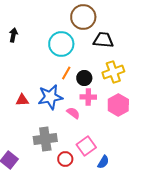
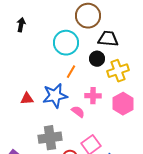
black arrow: (13, 35) -> (21, 25), moved
black circle: (84, 78) -> (97, 59), moved

